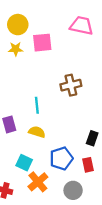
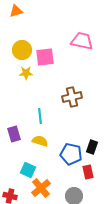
yellow circle: (18, 25) -> (22, 50), moved
yellow star: (16, 49) -> (26, 73), moved
blue pentagon: (61, 158) -> (71, 154), moved, turned 30

